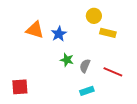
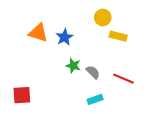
gray semicircle: (85, 66) -> (93, 72), turned 112

